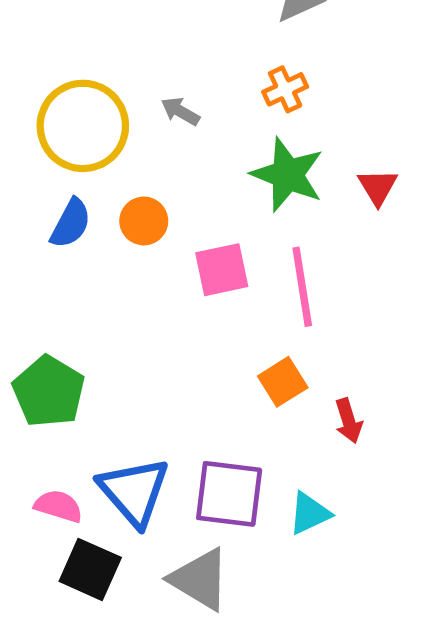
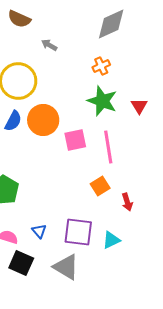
gray arrow: (180, 111) -> (49, 45), moved
orange circle: (144, 221) -> (43, 120), size x1.6
blue triangle: (134, 491) -> (39, 231), size x0.5

